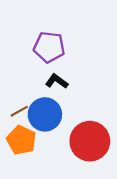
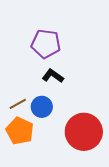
blue circle: (45, 114) -> (42, 107), size x0.7

